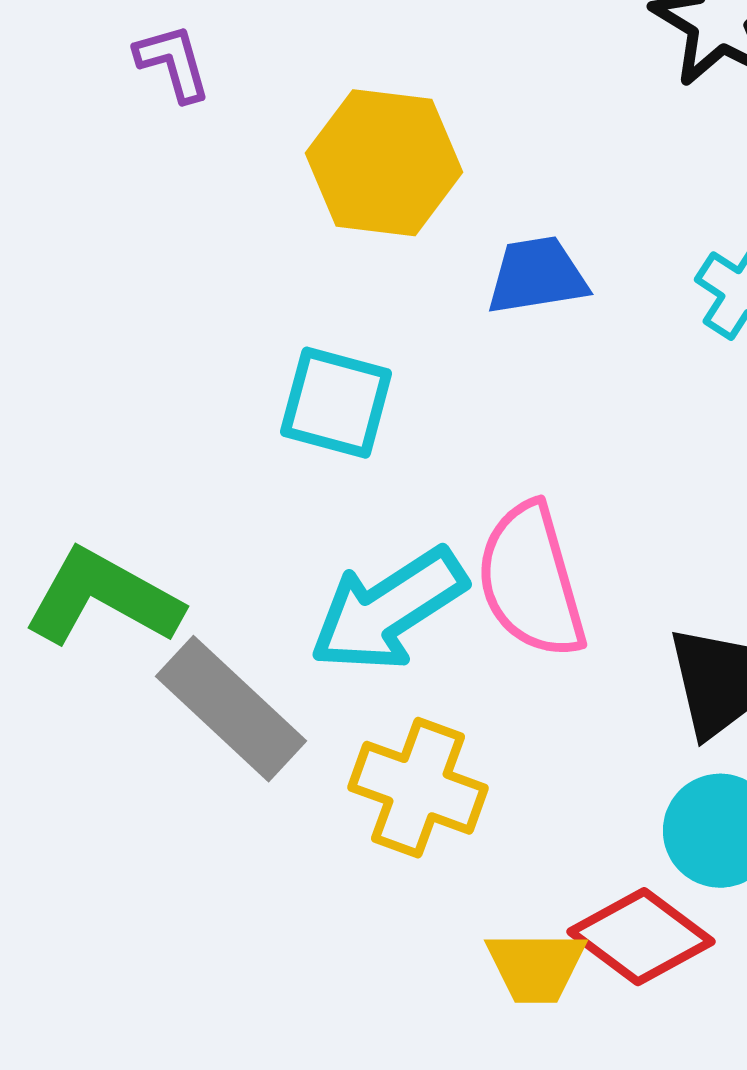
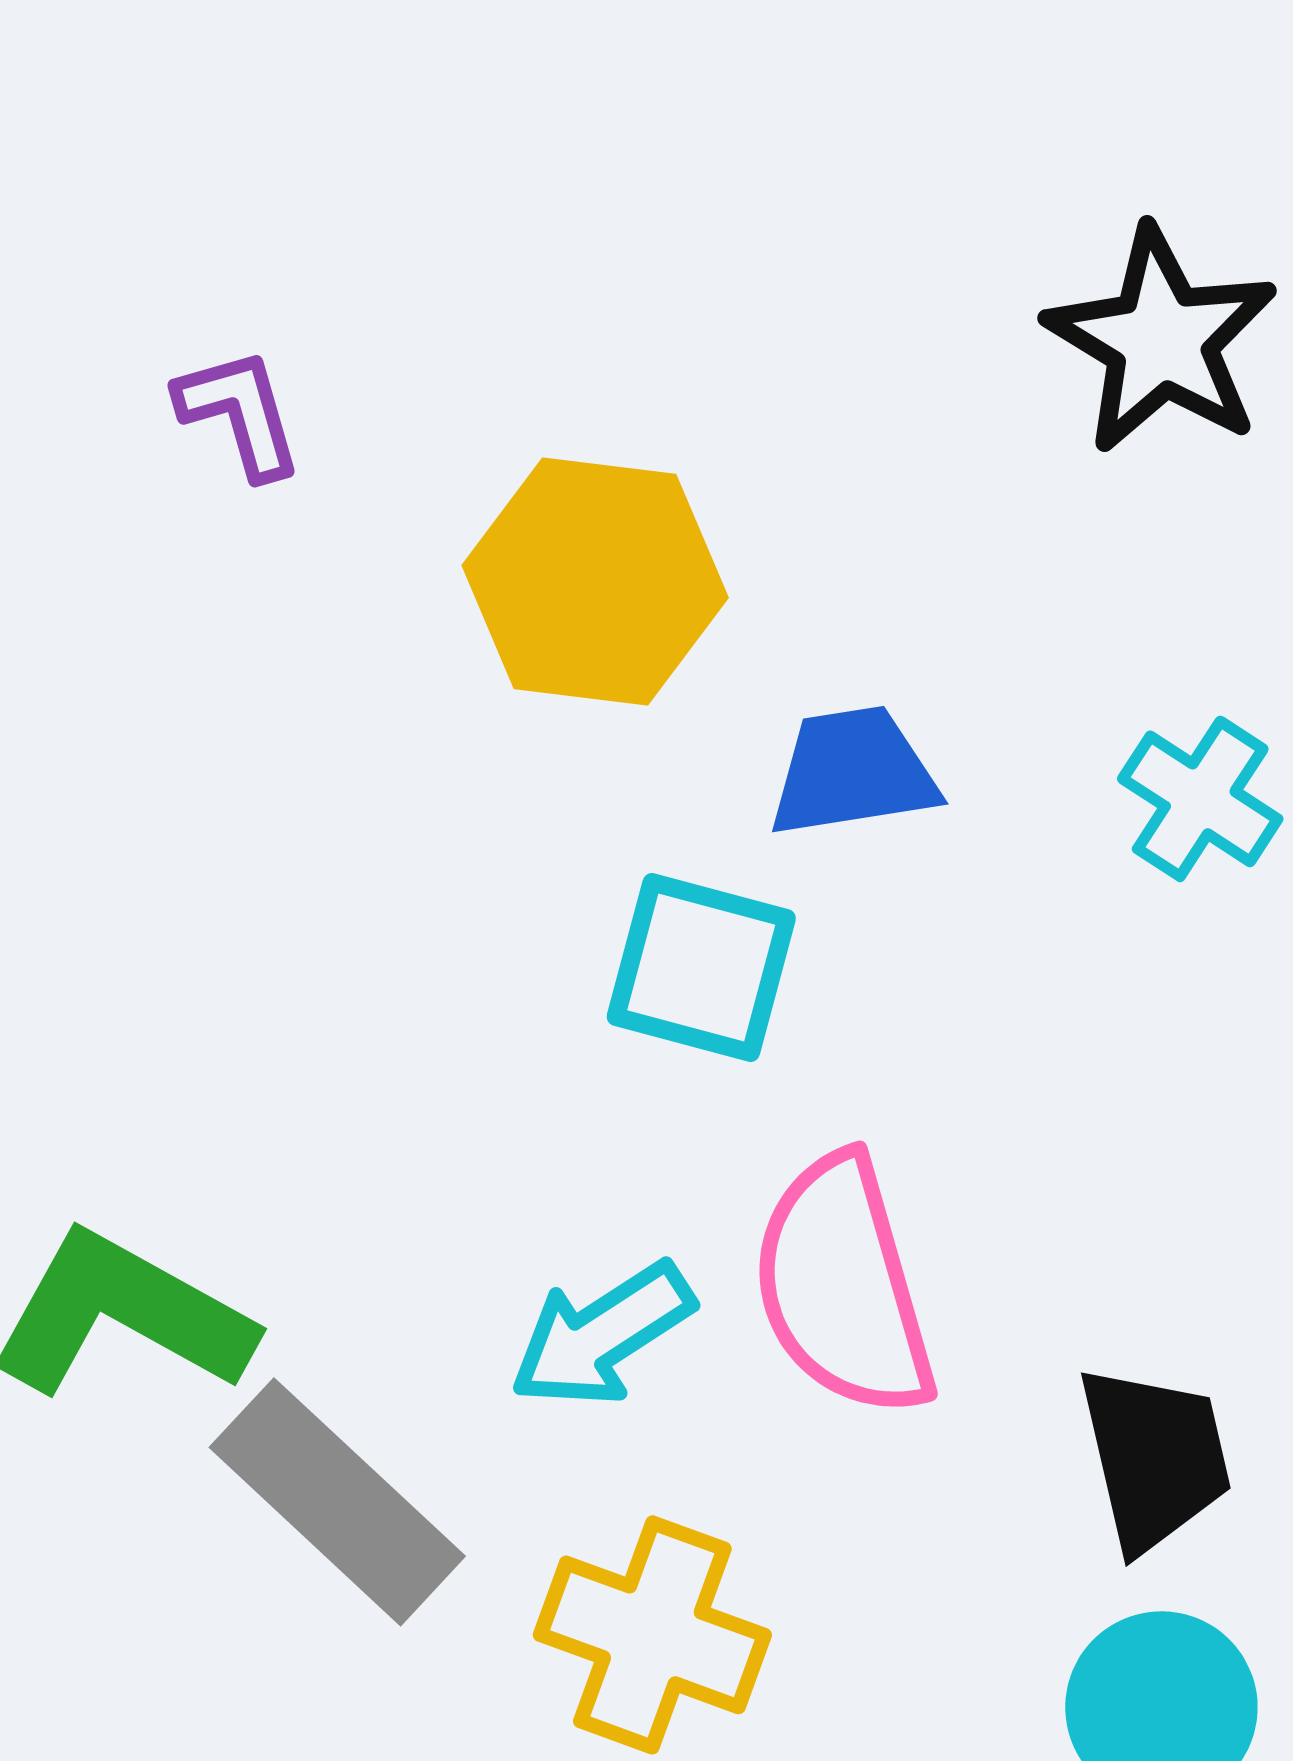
cyan square: (336, 403) -> (701, 967), moved
cyan arrow: (388, 610) -> (602, 1335), size x0.7

